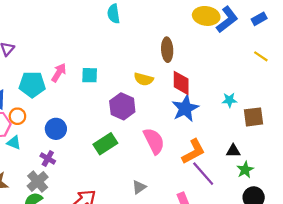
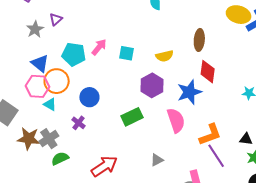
yellow semicircle: (144, 79) -> (164, 56), moved, turned -36
blue star: (185, 108) -> (189, 92), moved
orange circle: (17, 116) -> (57, 81), size x1.6
gray cross: (38, 182) -> (49, 139), moved

